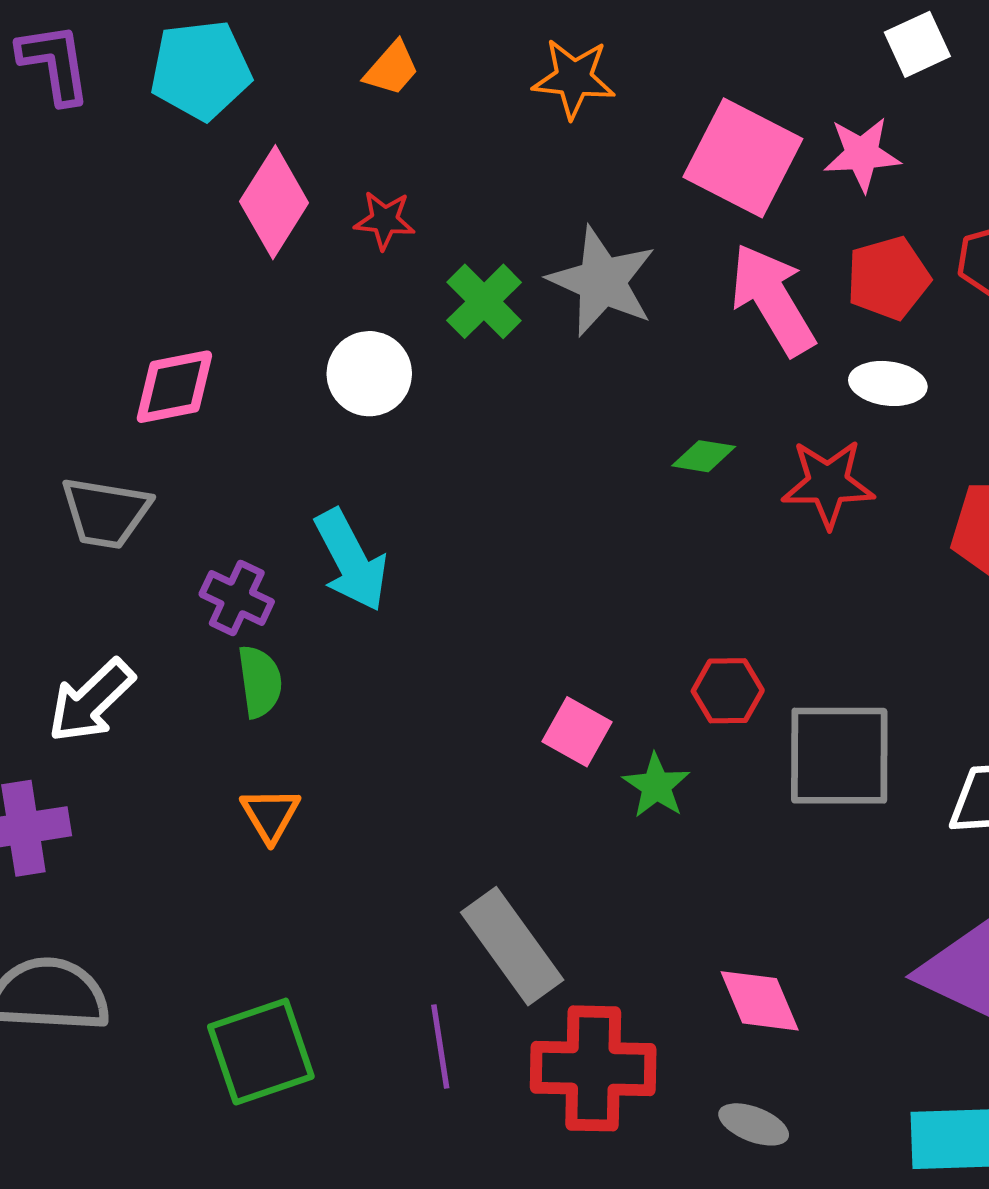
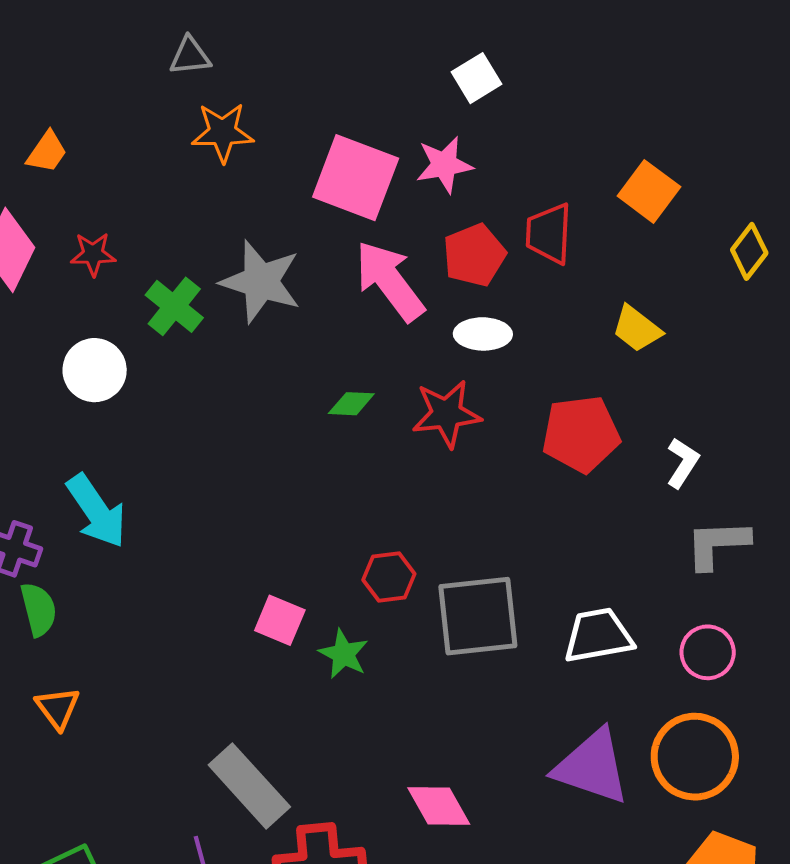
orange trapezoid: (392, 69) -> (47, 152), moved

